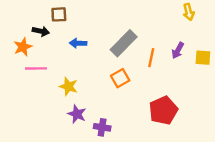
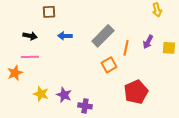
black arrow: (41, 31) -> (30, 36), moved
orange star: (23, 47) -> (15, 73), moved
orange square: (120, 78) -> (109, 65), moved
yellow star: (68, 86) -> (41, 94), moved

